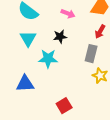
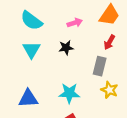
pink arrow: (68, 14) -> (75, 23), turned -40
cyan star: (48, 59) -> (69, 93), moved

